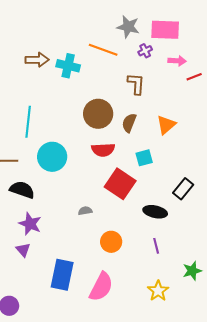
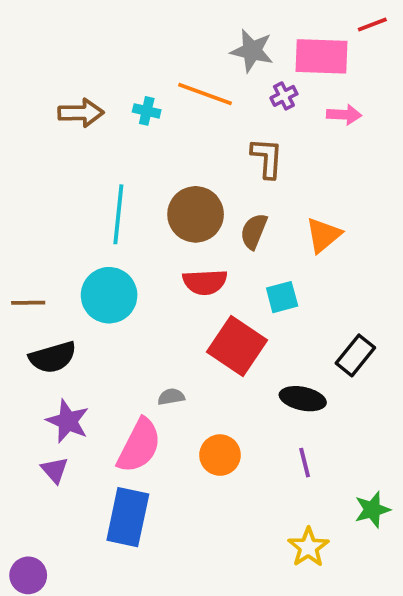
cyan cross: (68, 66) -> (147, 111), moved, size x0.6
red line: (194, 77) -> (372, 24), moved
cyan line: (28, 122) -> (118, 214), moved
black semicircle: (22, 190) -> (53, 357), turned 145
pink semicircle: (101, 287) -> (139, 446), moved

